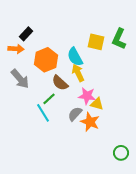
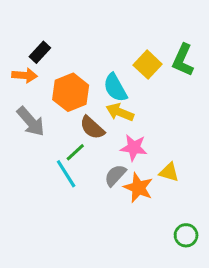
yellow square: (96, 42) -> (148, 65), turned 30
yellow arrow: (78, 73) -> (120, 112), turned -42
yellow triangle: (97, 104) -> (169, 172), moved

